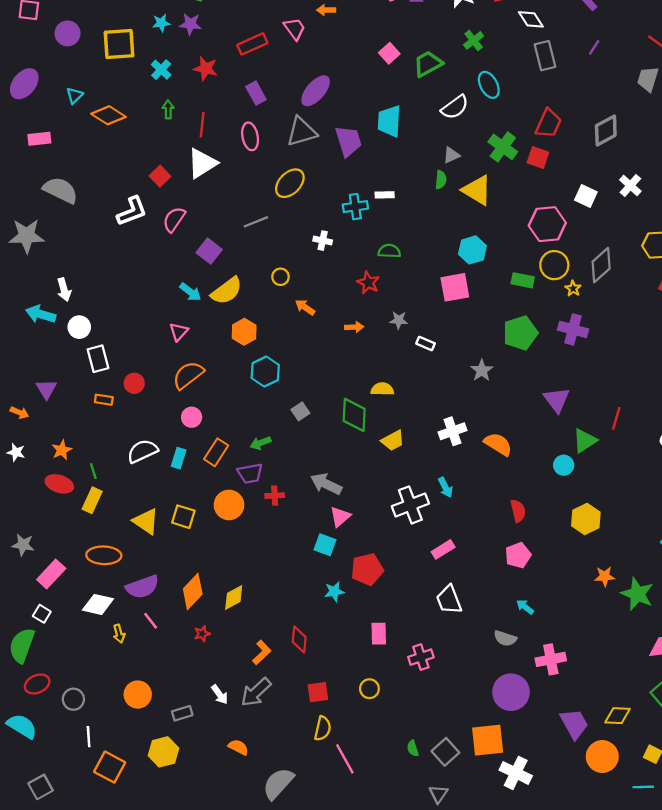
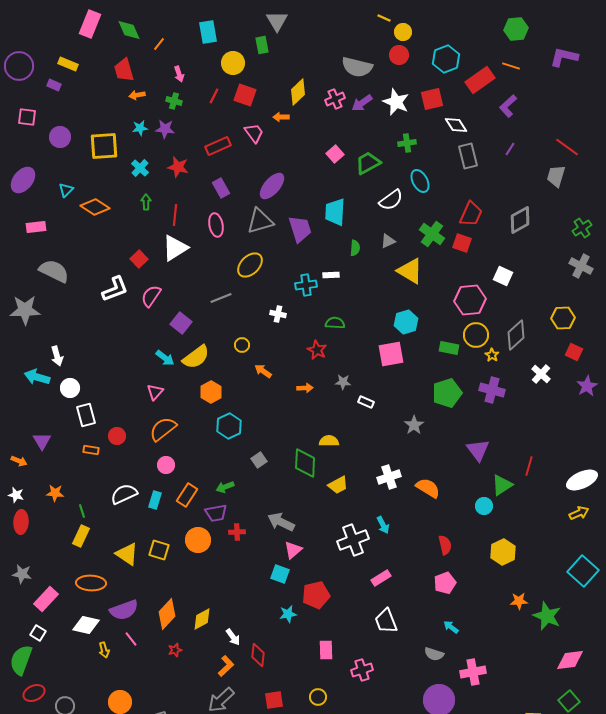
green cross: (474, 40) -> (407, 143), turned 30
green semicircle: (441, 180) -> (355, 248), moved
white cross: (630, 186) -> (541, 374), moved
orange star: (62, 450) -> (55, 493), turned 30
red ellipse: (59, 484) -> (21, 522), moved, turned 75
white arrow: (220, 695) -> (233, 637), moved

